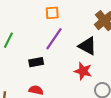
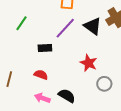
black triangle: (87, 46) -> (93, 26), moved

